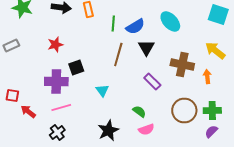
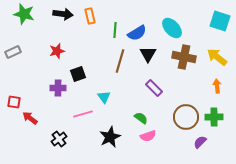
brown cross: (182, 64) -> (184, 57), moved
orange arrow: (207, 76) -> (217, 86), moved
purple cross: (56, 82) -> (58, 88), size x0.7
pink line: (61, 108) -> (83, 114), moved
purple semicircle: (211, 132) -> (200, 142), moved

